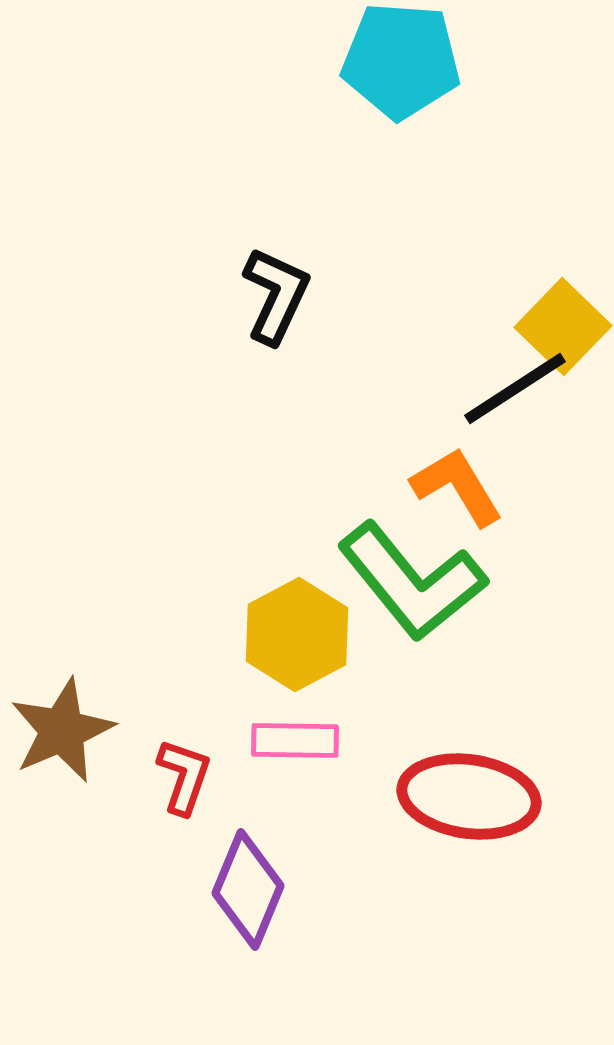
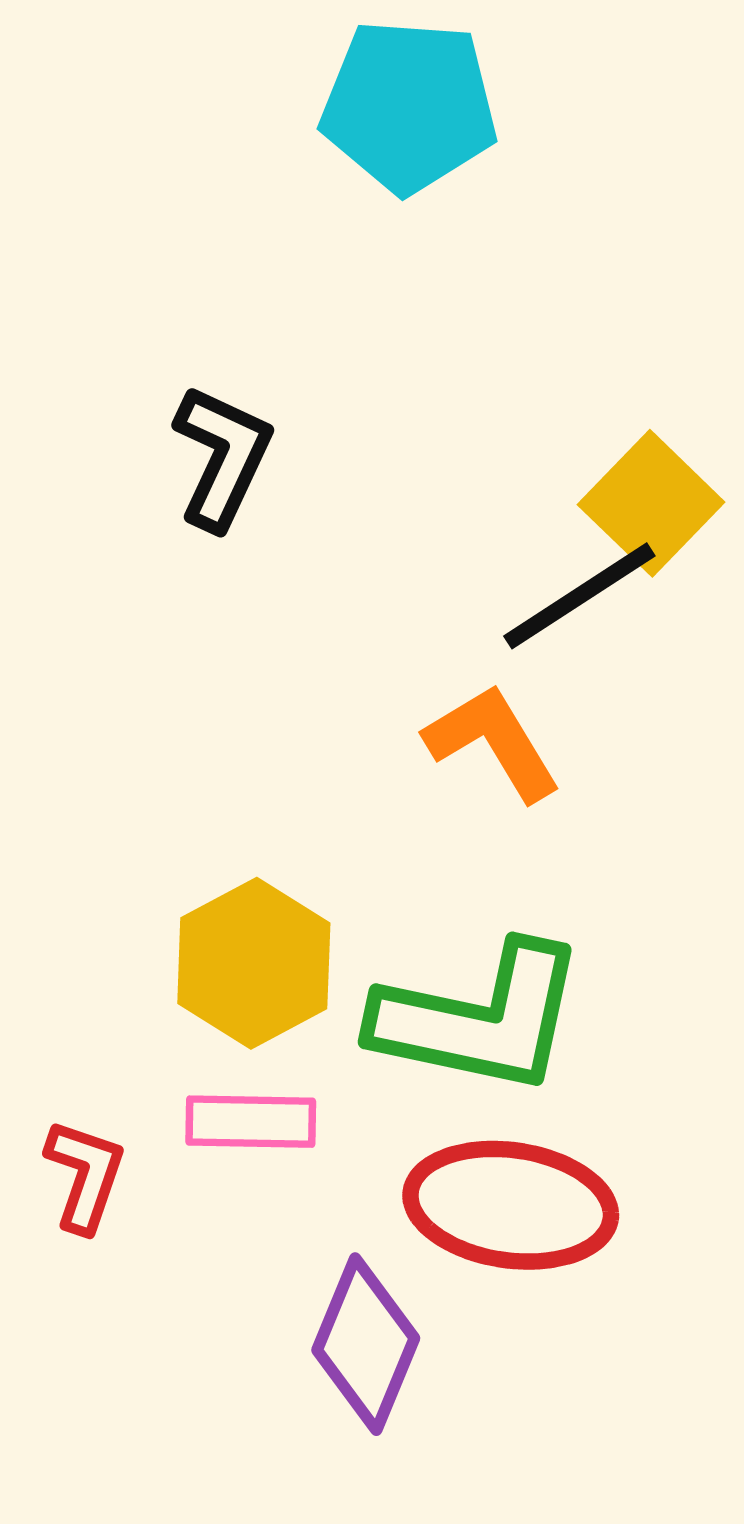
green L-shape: (412, 582) -> (479, 1019), moved, turned -39
purple diamond: (248, 890) -> (366, 1344), moved

